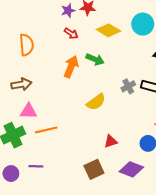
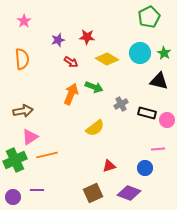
purple star: (68, 11) -> (58, 40), moved
orange semicircle: (27, 45) -> (22, 59), moved
gray cross: (128, 86) -> (121, 104), moved
pink triangle: (29, 111) -> (30, 137), turned -36

